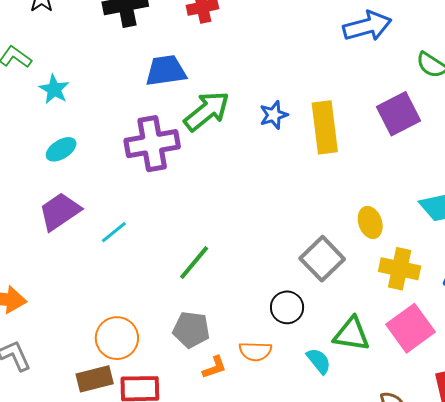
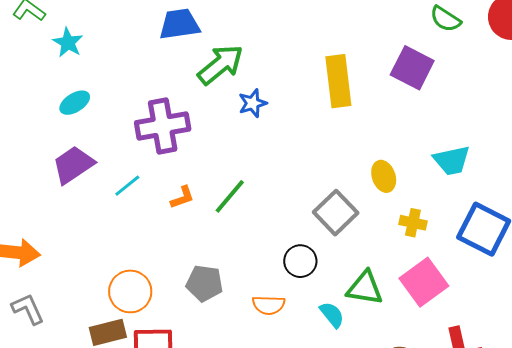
purple square: (398, 114) -> (412, 68), turned -36
blue star: (274, 115) -> (253, 103), moved
purple cross: (152, 144) -> (163, 126), moved
green line: (194, 263) -> (230, 196), moved
yellow cross: (400, 269) -> (413, 223), size x0.7
orange L-shape: (214, 367) -> (182, 197), moved

